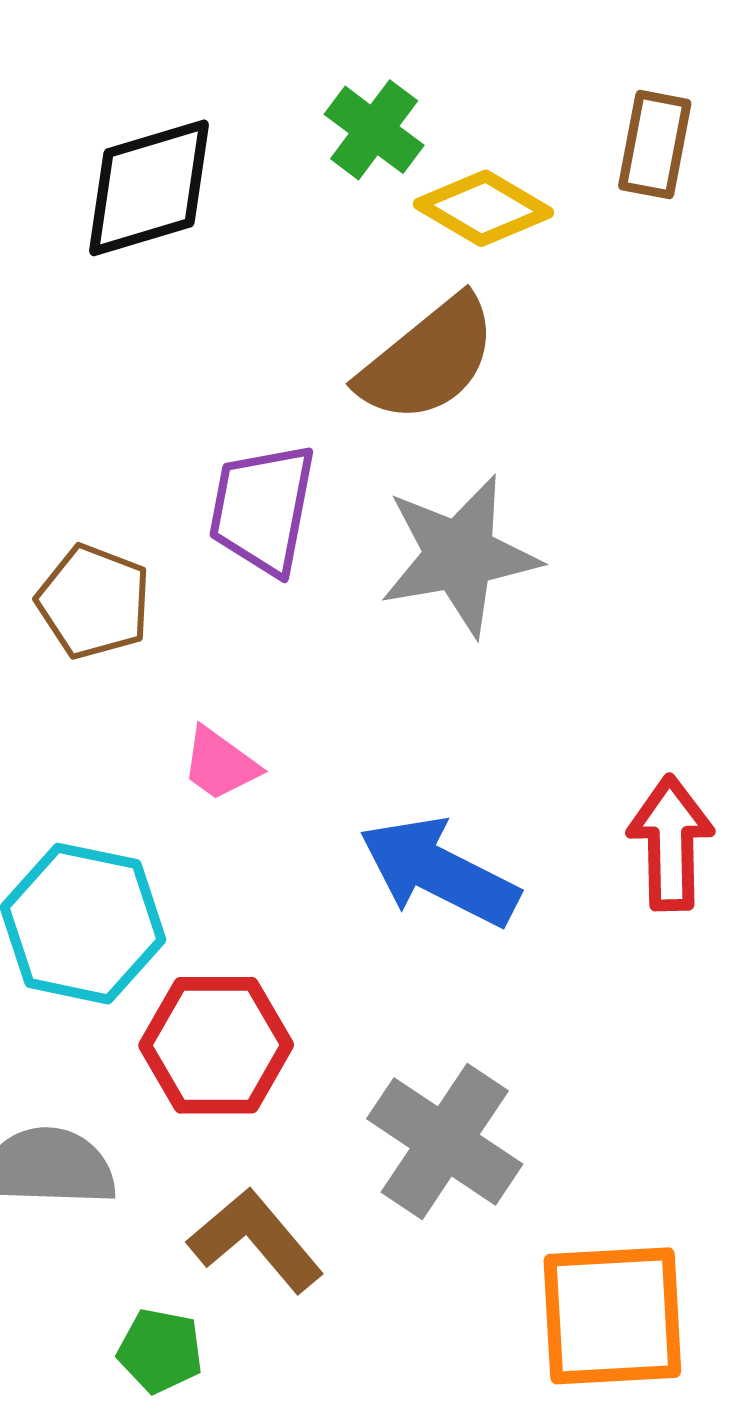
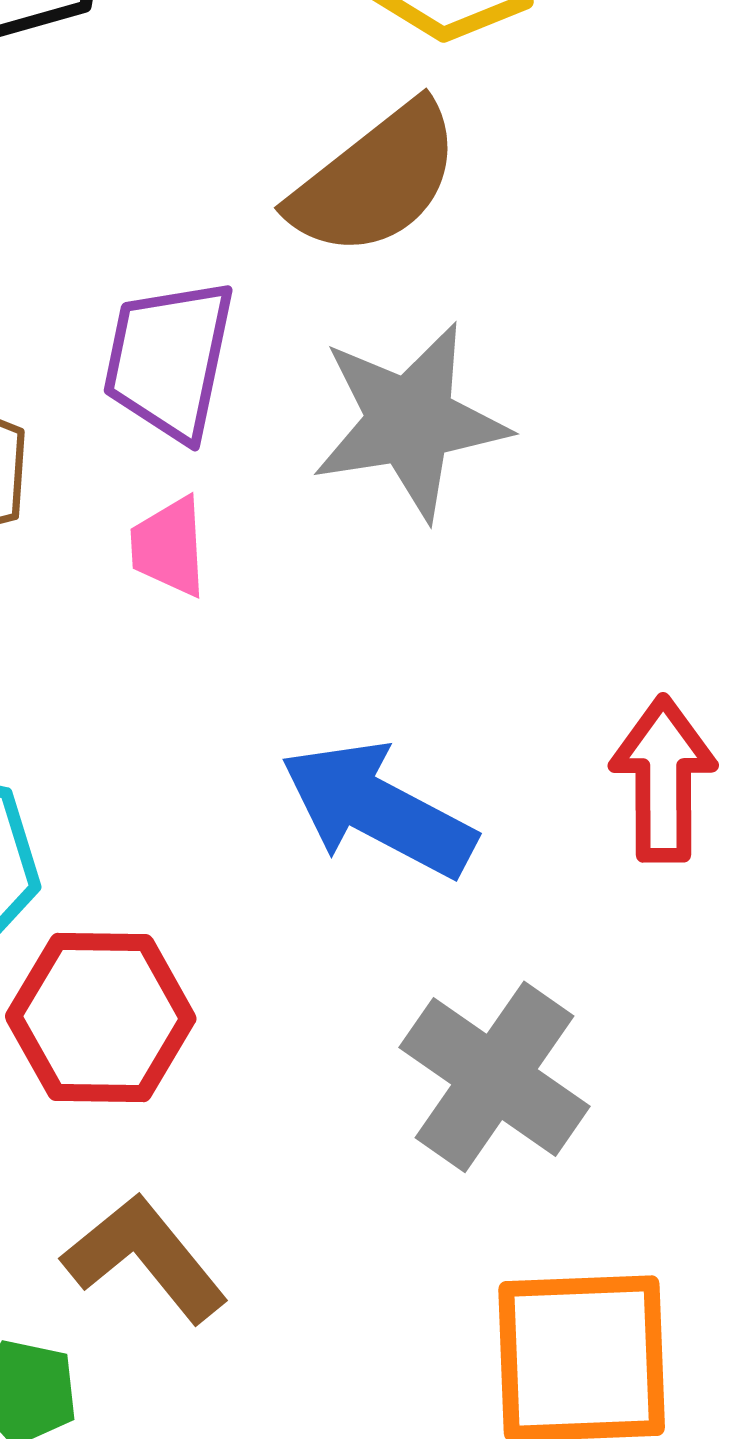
pink trapezoid: (220, 764) -> (169, 547), moved, turned 50
gray cross: (445, 1141) -> (494, 1077), moved

